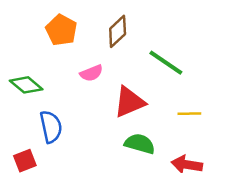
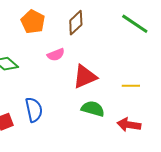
green line: (166, 63) -> (135, 24), moved
blue semicircle: (51, 127) -> (34, 110), moved

